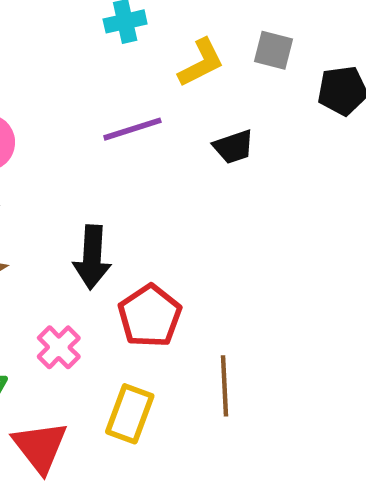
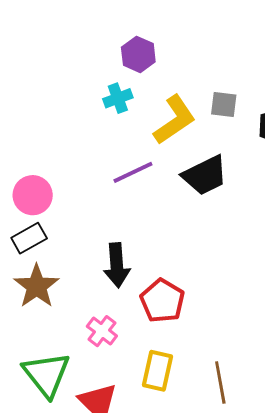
yellow L-shape: (201, 63) -> (175, 120), size x1.4
black trapezoid: (233, 147) -> (205, 175), size x1.6
brown line: (225, 386) -> (220, 382), moved

